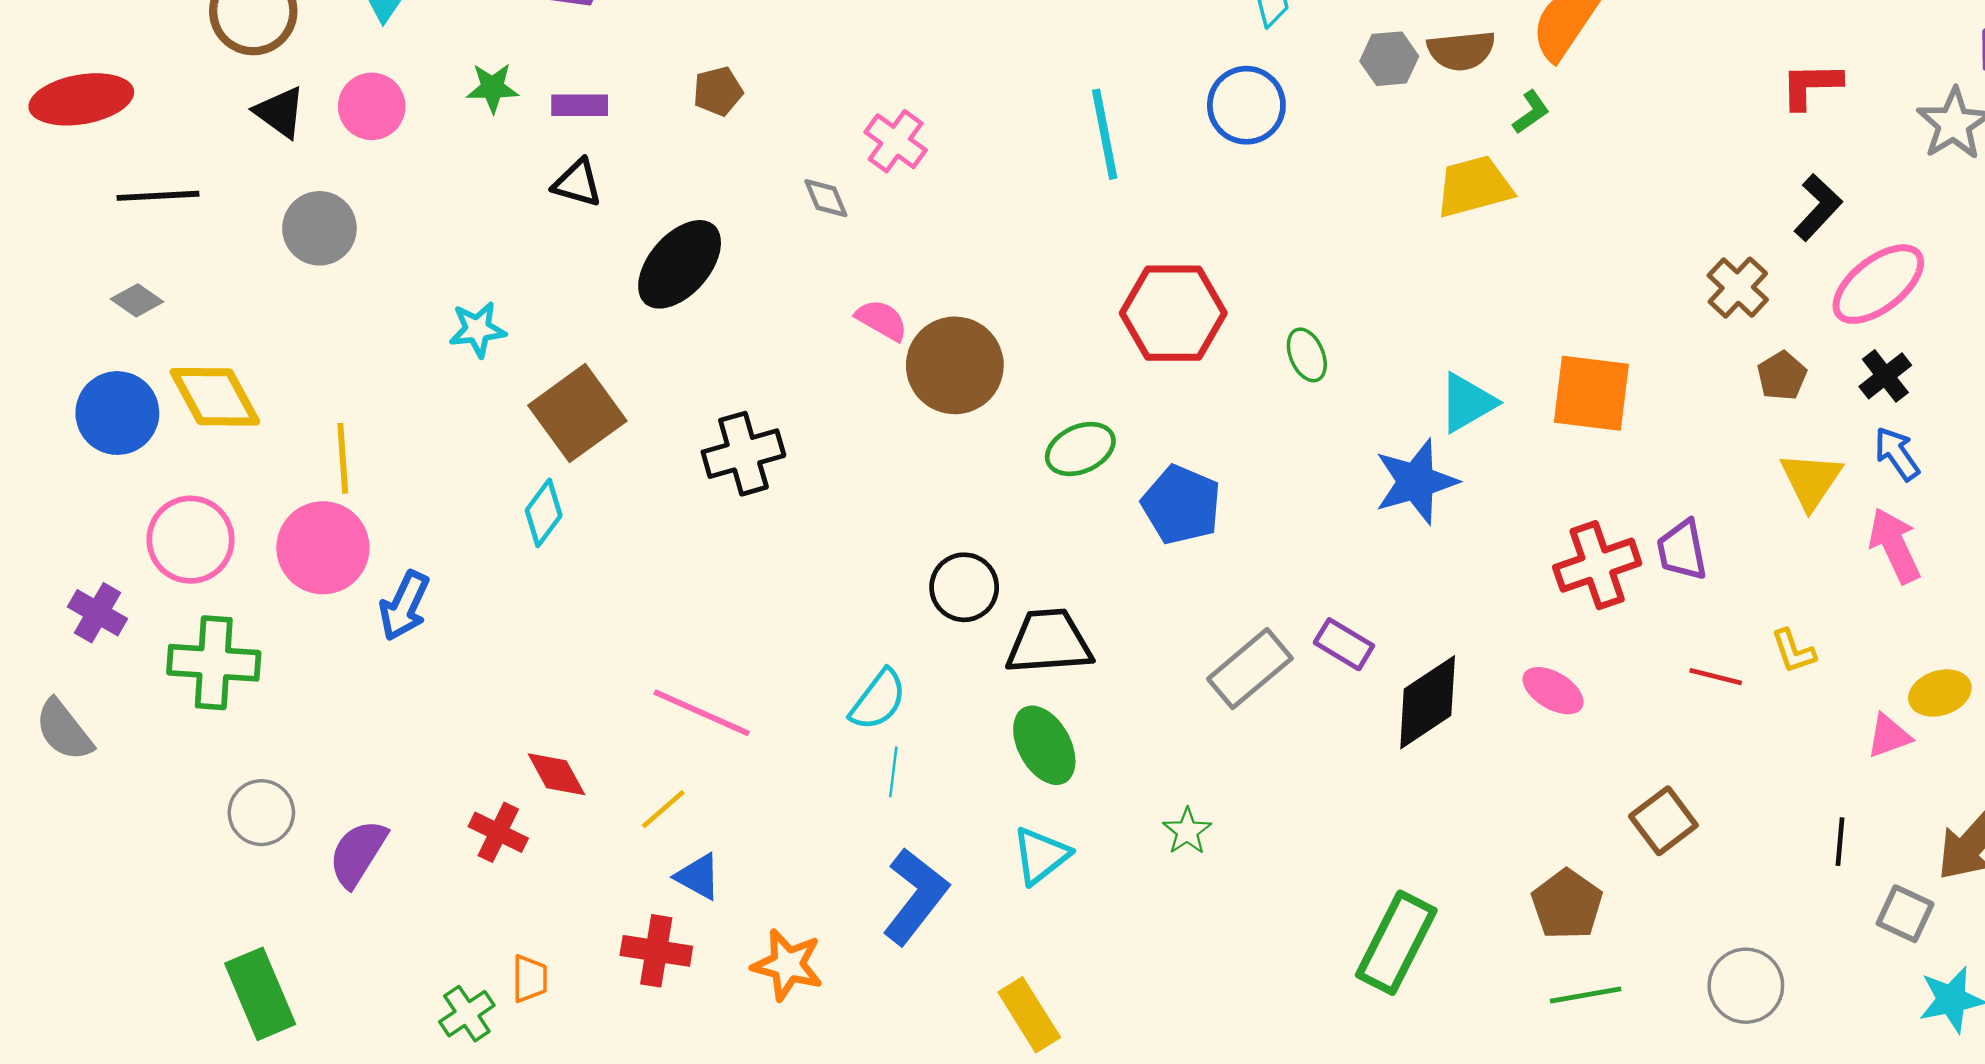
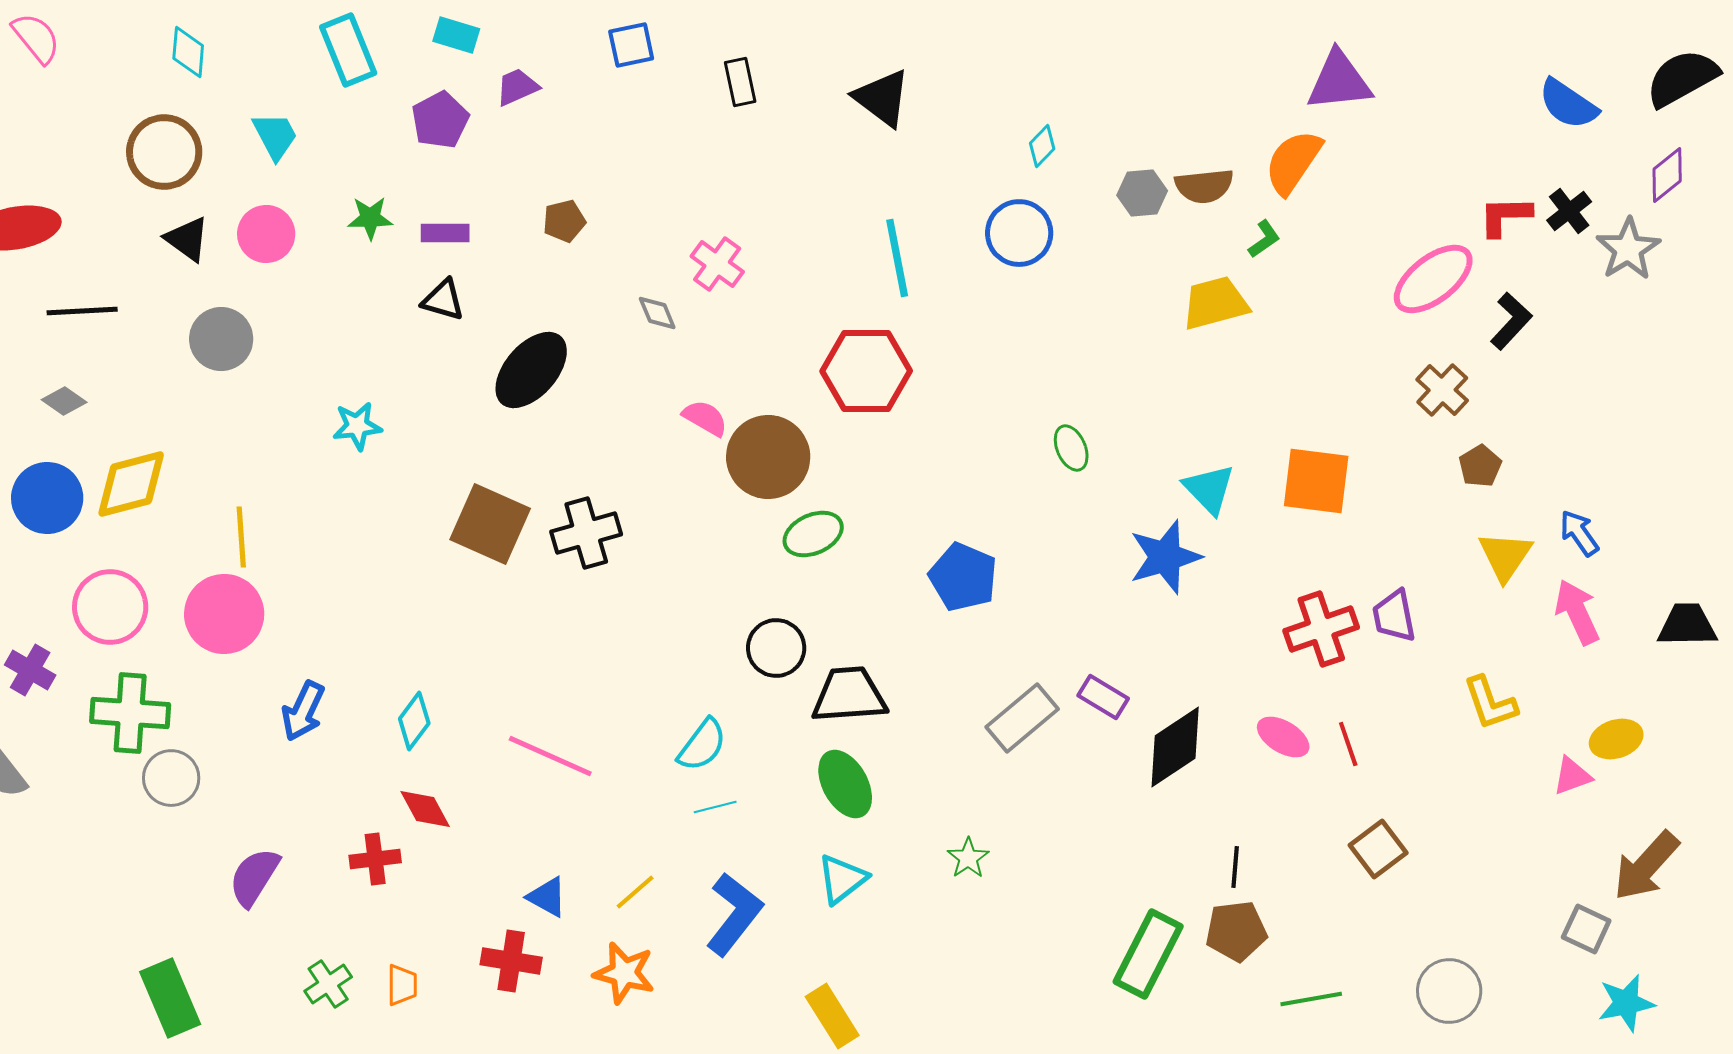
pink ellipse: (1878, 284) -> (1433, 279), moved
red hexagon: (1173, 313) -> (866, 371), moved
black cross: (1885, 376) -> (1569, 211), moved
yellow diamond: (215, 397) -> (131, 484), turned -76
cyan triangle: (1467, 403) -> (1209, 489), turned -44
brown square: (577, 413) -> (490, 524), moved, turned -30
green ellipse: (1080, 449) -> (813, 534), moved
cyan diamond: (544, 513) -> (414, 721), moved
blue arrow: (404, 606) -> (303, 711), moved
yellow L-shape: (1794, 651) -> (1490, 703), size x1.4
red line: (1716, 677) -> (1348, 744), moved, turned 57
cyan line: (893, 772) -> (715, 807), turned 69
yellow line: (663, 809) -> (635, 892), moved
gray circle: (261, 813) -> (171, 778), moved
red cross: (498, 832) -> (375, 859), turned -33
black line: (1840, 842) -> (1235, 867), moved
brown pentagon: (1567, 904) -> (1236, 931), moved, turned 30
green cross: (467, 1014) -> (328, 984), moved

